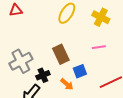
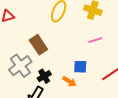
brown rectangle: (61, 54) -> (38, 45), moved
blue square: (80, 71) -> (80, 67), turned 32

